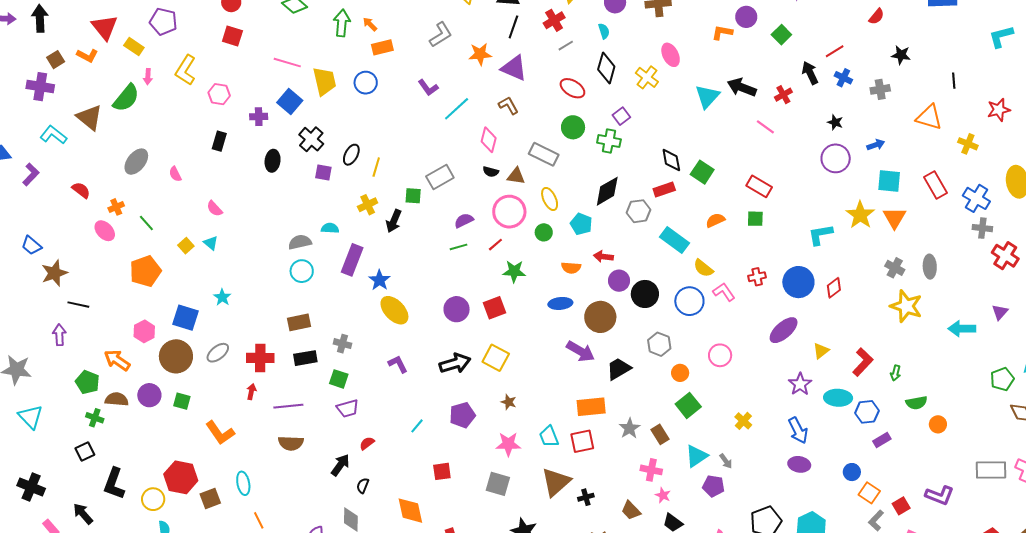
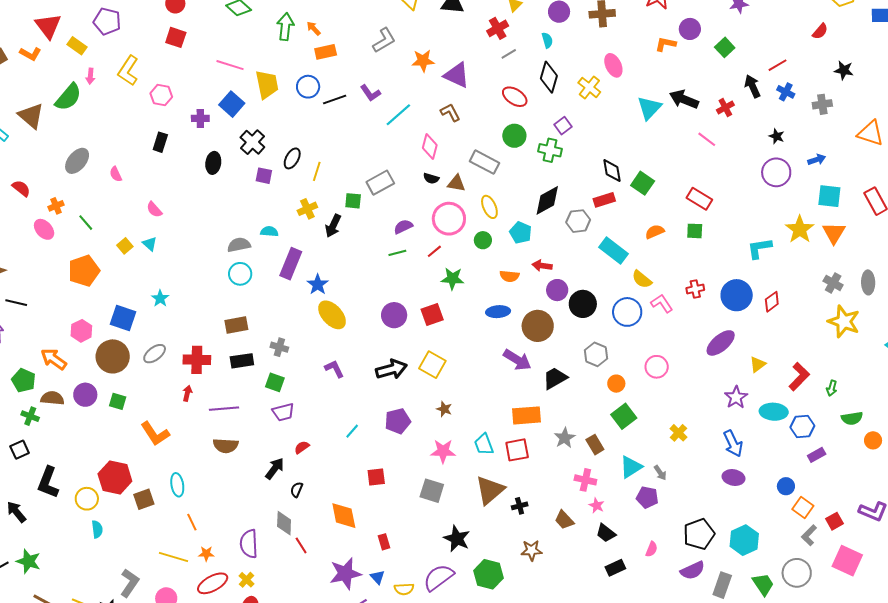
black line: (513, 27) -> (335, 100), moved, turned 50

